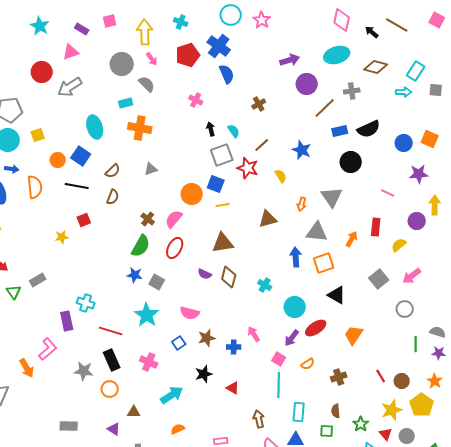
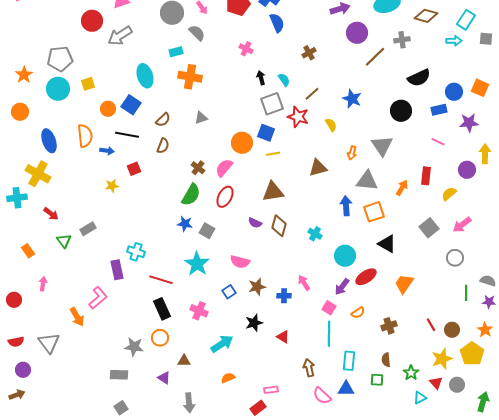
blue rectangle: (340, 131) -> (439, 110), moved
blue arrow: (12, 169) -> (107, 151), moved
gray star: (84, 371) -> (134, 347), moved

